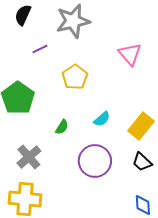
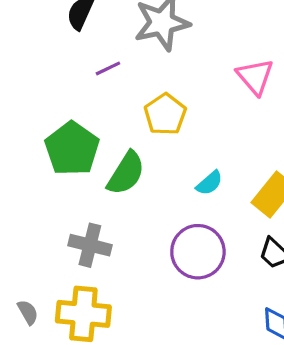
green semicircle: (62, 127) -> (126, 173), moved, size x1.8
gray cross: (29, 157) -> (90, 245), turned -35

